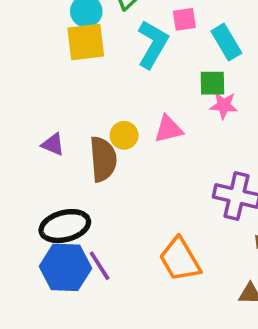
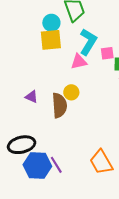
pink square: (184, 19) -> (107, 53), moved
pink triangle: (168, 129) -> (79, 62), moved
black ellipse: (65, 226) -> (22, 145), moved

